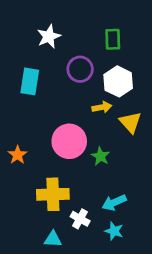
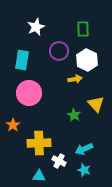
yellow triangle: (130, 122) -> (96, 104), moved
pink circle: (69, 141) -> (29, 93), moved
orange star: (18, 155) -> (13, 125), moved

